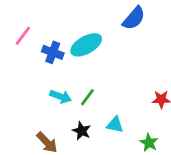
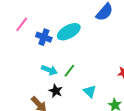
cyan triangle: (115, 125) -> (90, 91), turned 32
black star: (82, 131) -> (56, 91), moved

